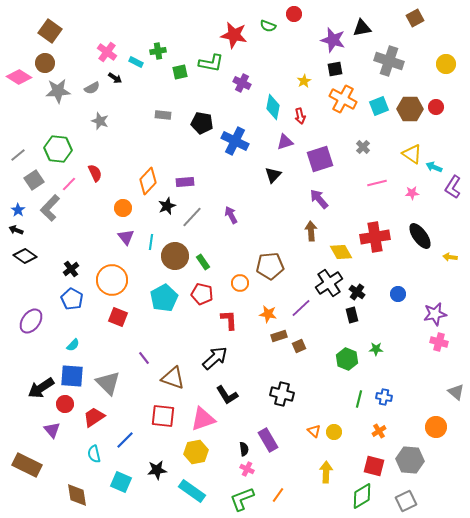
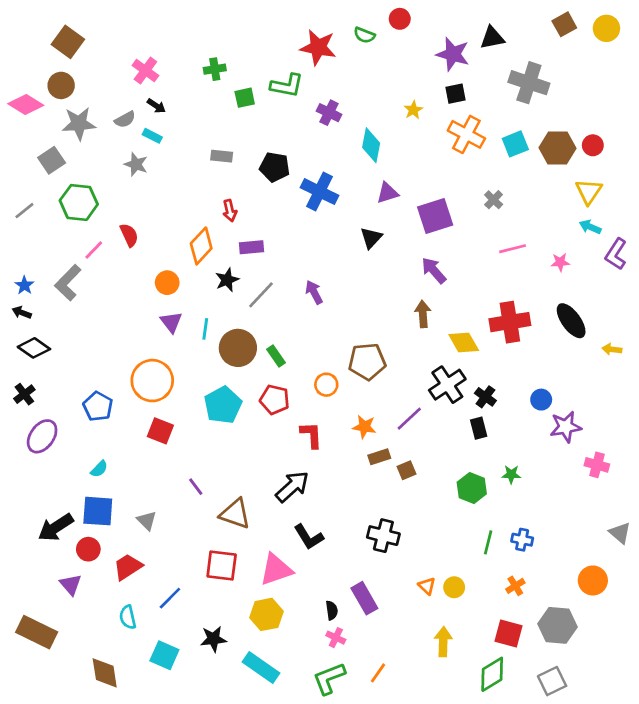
cyan rectangle: (136, 62) -> (152, 136), moved
yellow circle: (446, 64) -> (606, 28), moved
red arrow: (300, 116) -> (230, 211), moved
yellow triangle: (412, 154) -> (589, 192), moved, turned 30
gray square: (34, 180) -> (52, 160), moved
black cross: (71, 269) -> (24, 394), moved
purple star: (435, 314) -> (566, 427), moved
gray triangle: (108, 383) -> (147, 521), size x0.6

